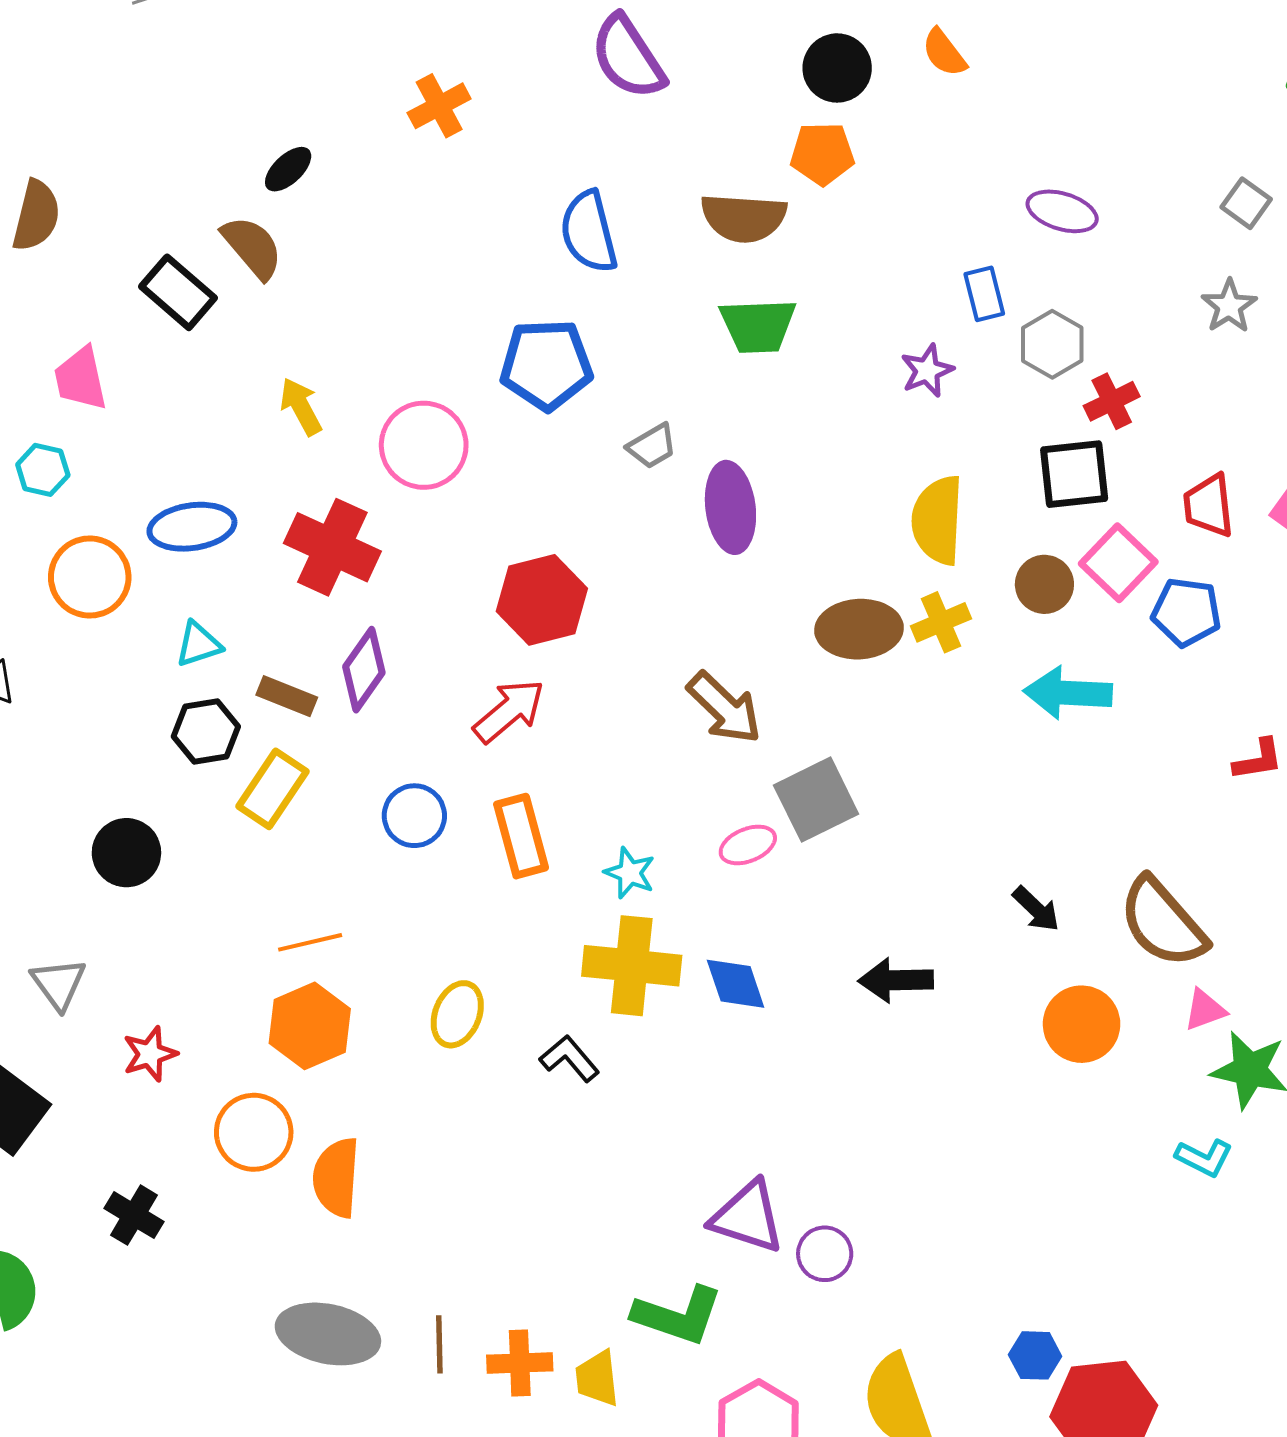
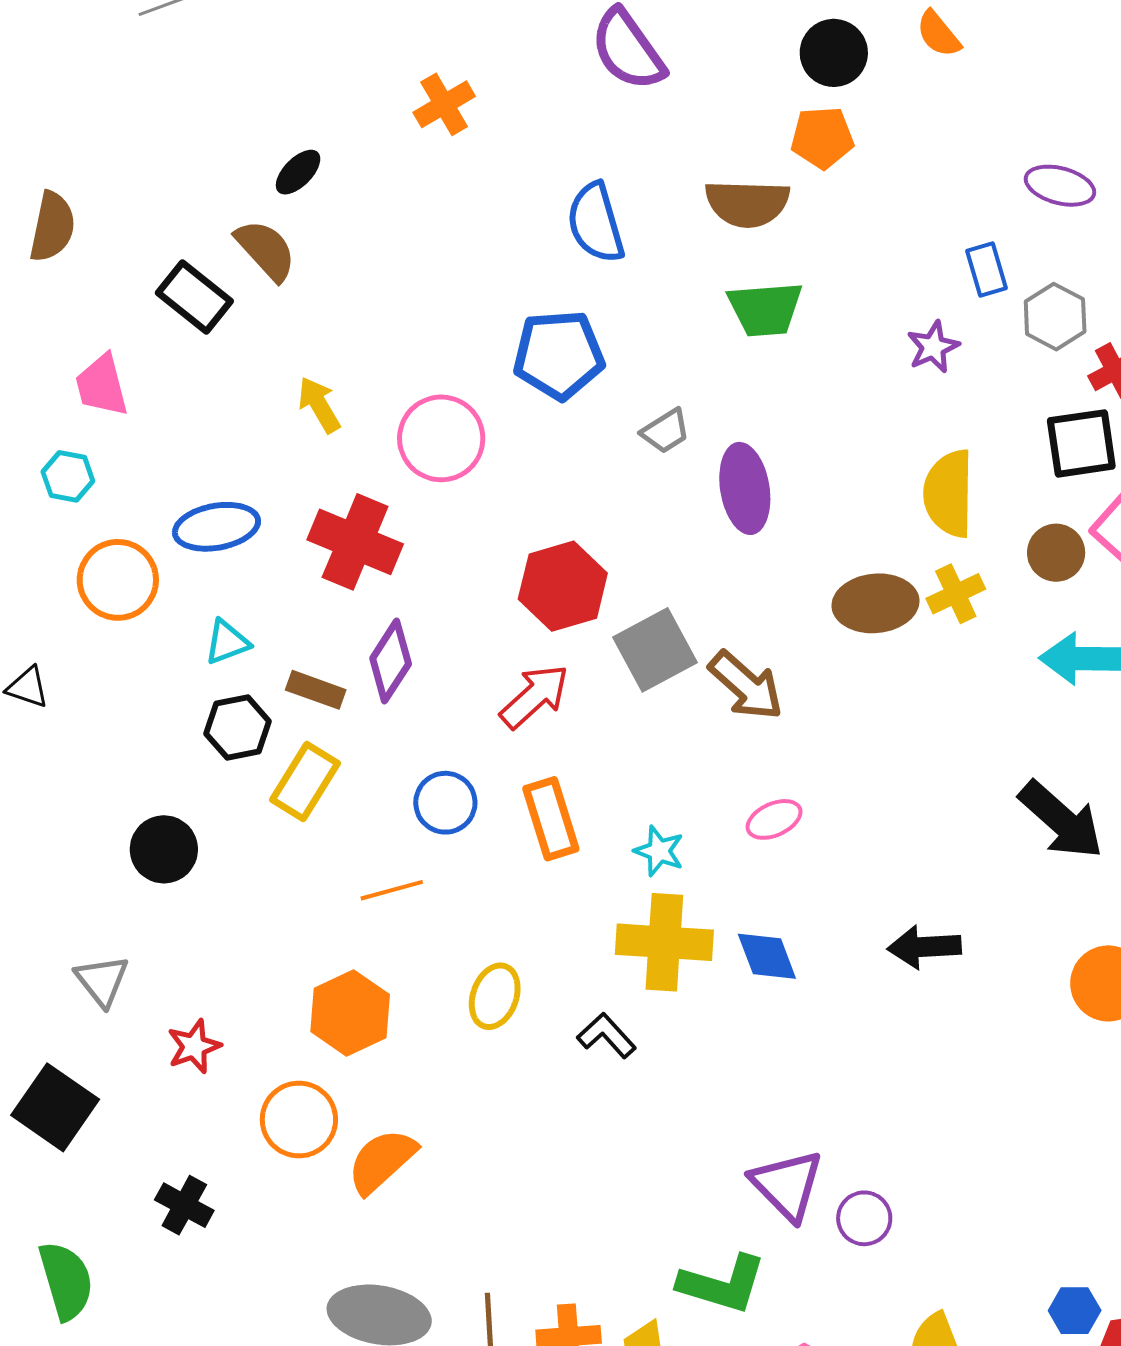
gray square: (816, 800) -> (655, 650), moved
black arrow: (1036, 909) -> (1061, 820), moved, size x1.8
orange line: (310, 942) -> (392, 890), moved
orange semicircle: (336, 1178) -> (382, 1161), turned 46
purple triangle: (748, 1217) -> (787, 1185), turned 30

